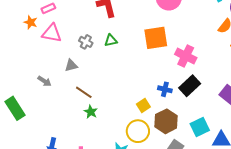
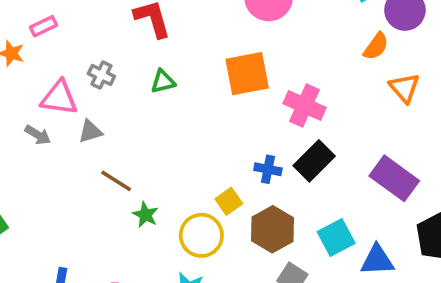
pink triangle: (52, 33) -> (59, 98), moved
gray cross: (86, 42) -> (101, 75), moved
gray arrow: (44, 81) -> (38, 135), moved
green star: (91, 112) -> (145, 215), moved
yellow circle: (138, 131) -> (201, 235), moved

